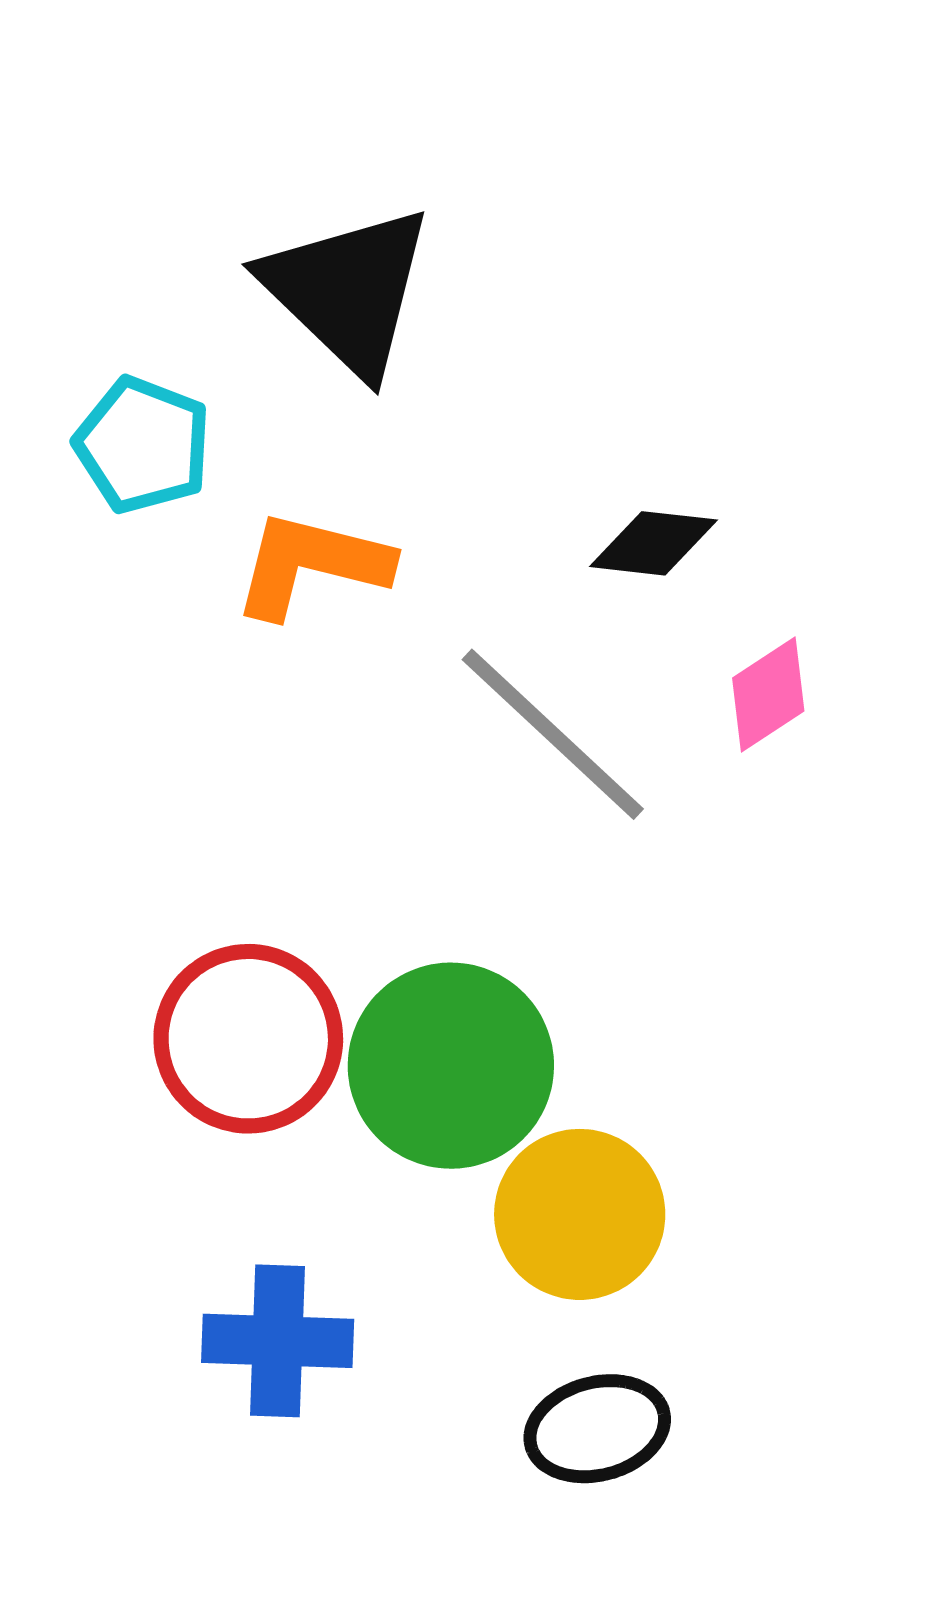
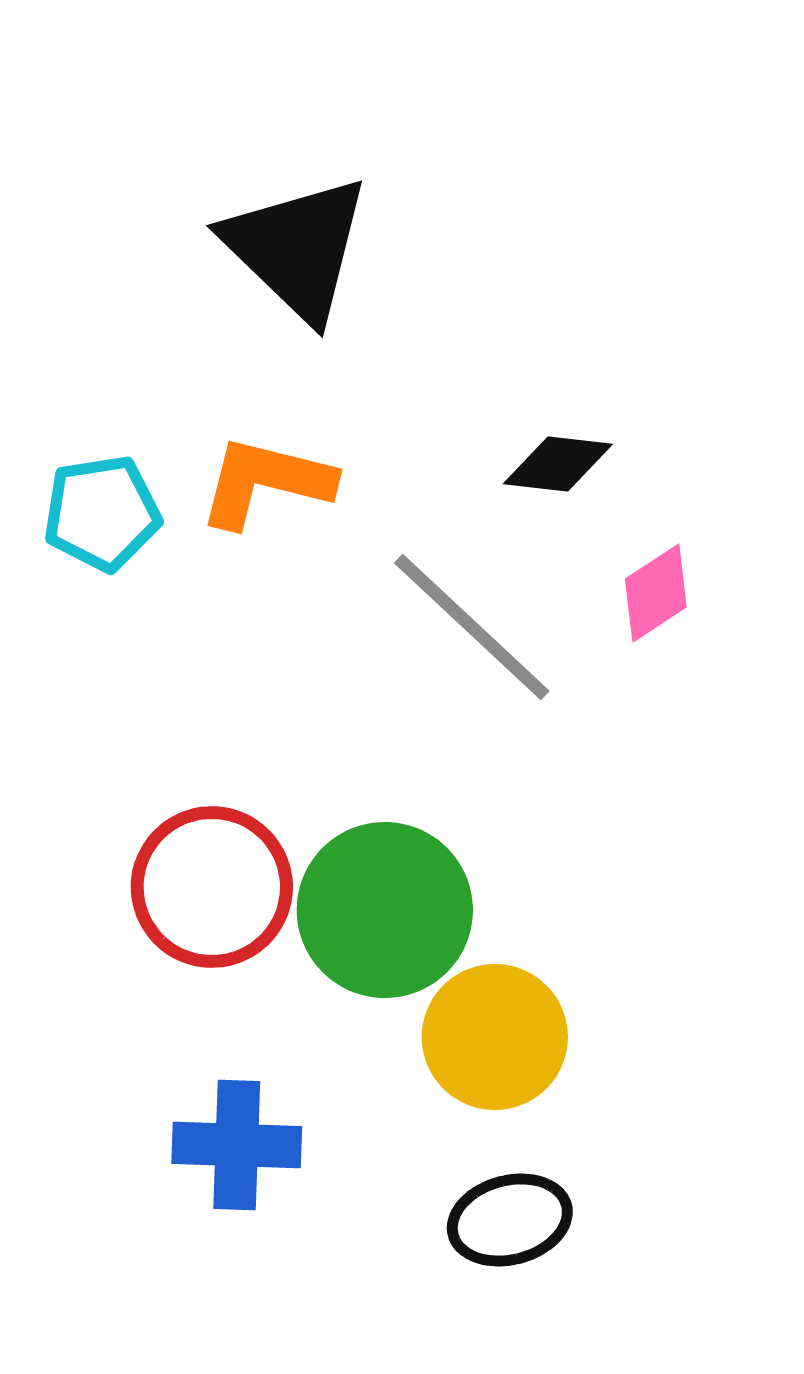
cyan pentagon: (143, 445) -> (102, 513), moved, turned -30

